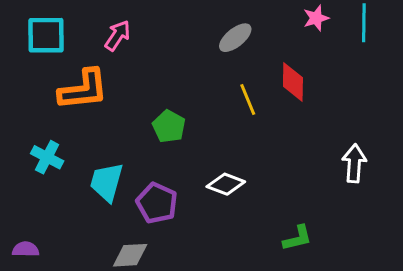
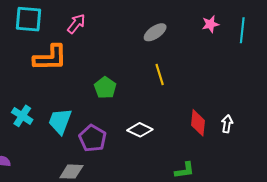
red diamond: (293, 82) -> (198, 123), moved
cyan cross: (47, 157) -> (22, 116), moved
white arrow: (354, 163) -> (227, 124), size x0.7

